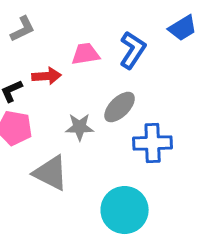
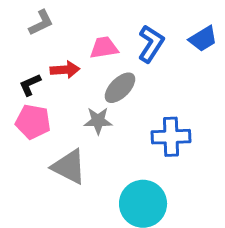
blue trapezoid: (183, 28) -> (203, 39), moved
gray ellipse: (120, 107) -> (120, 88), moved

